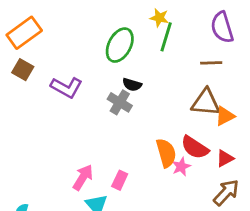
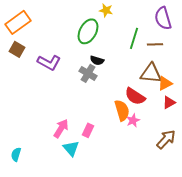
yellow star: (159, 18) -> (106, 10), moved
green line: (166, 37) -> (134, 38), moved
red semicircle: (195, 147) -> (135, 96), moved
red triangle: (225, 158) -> (169, 102), moved

